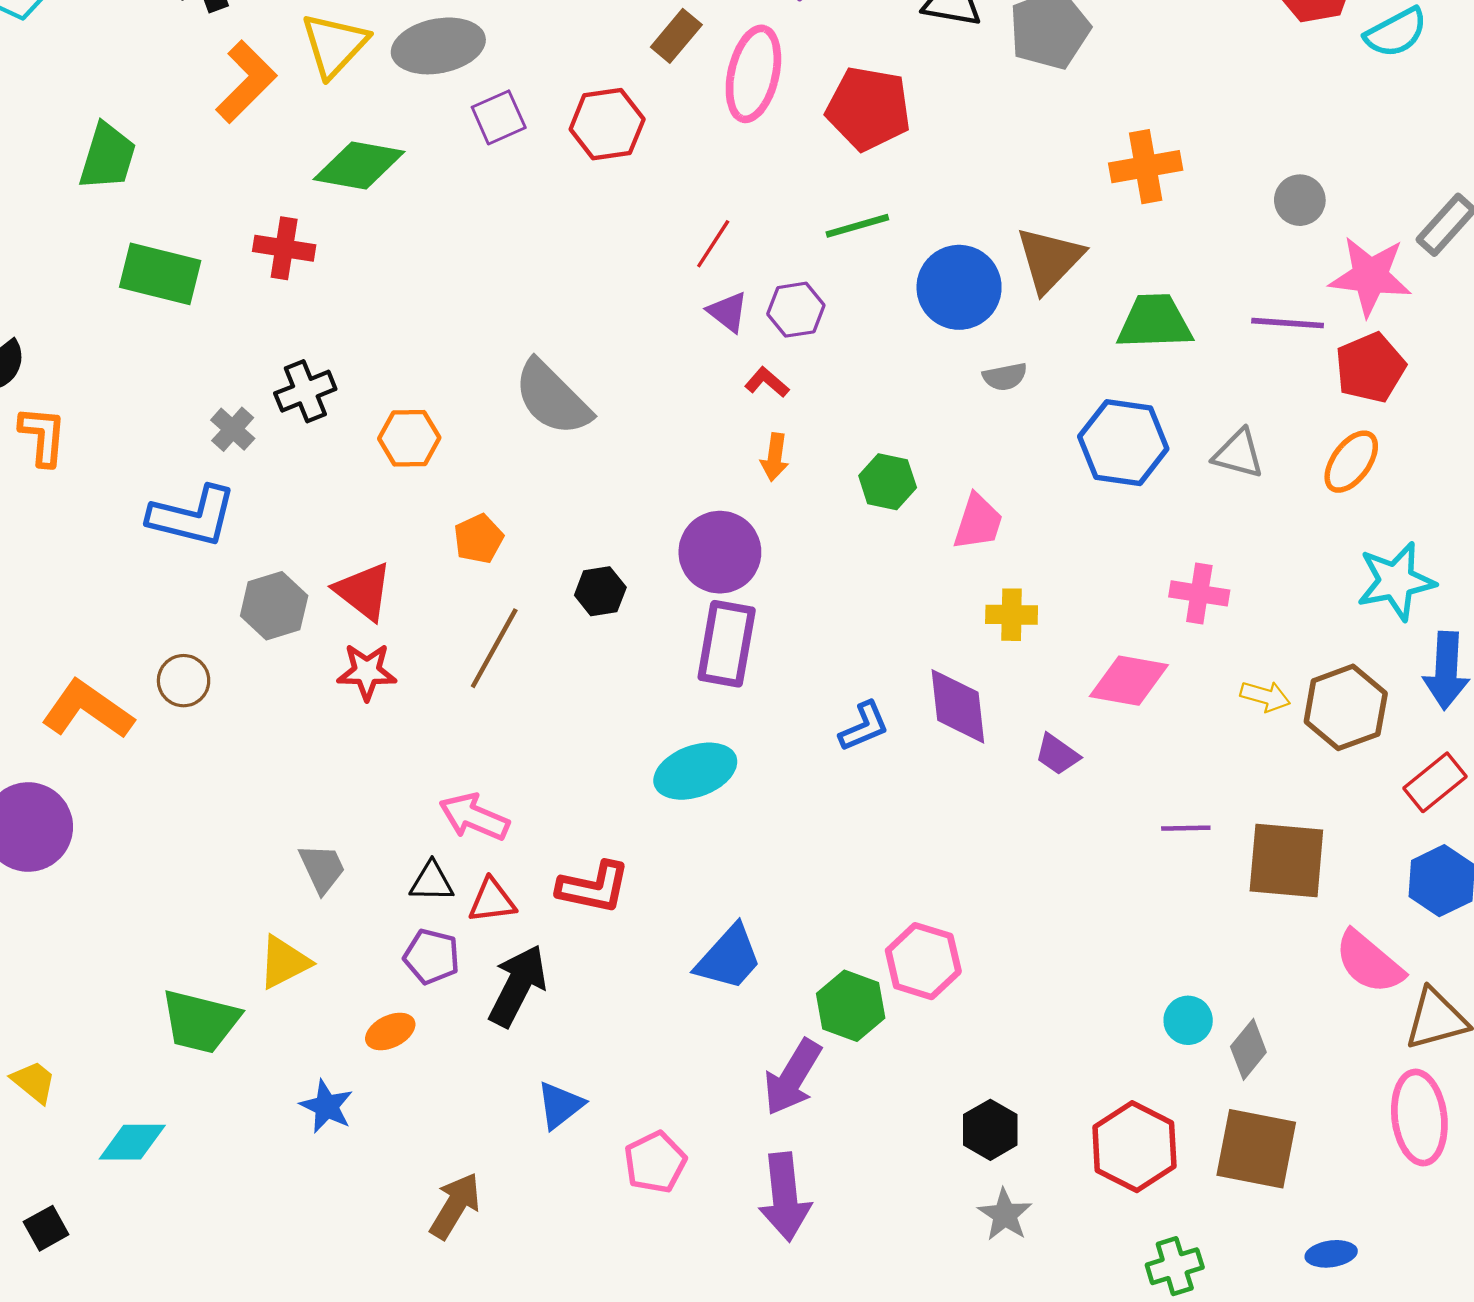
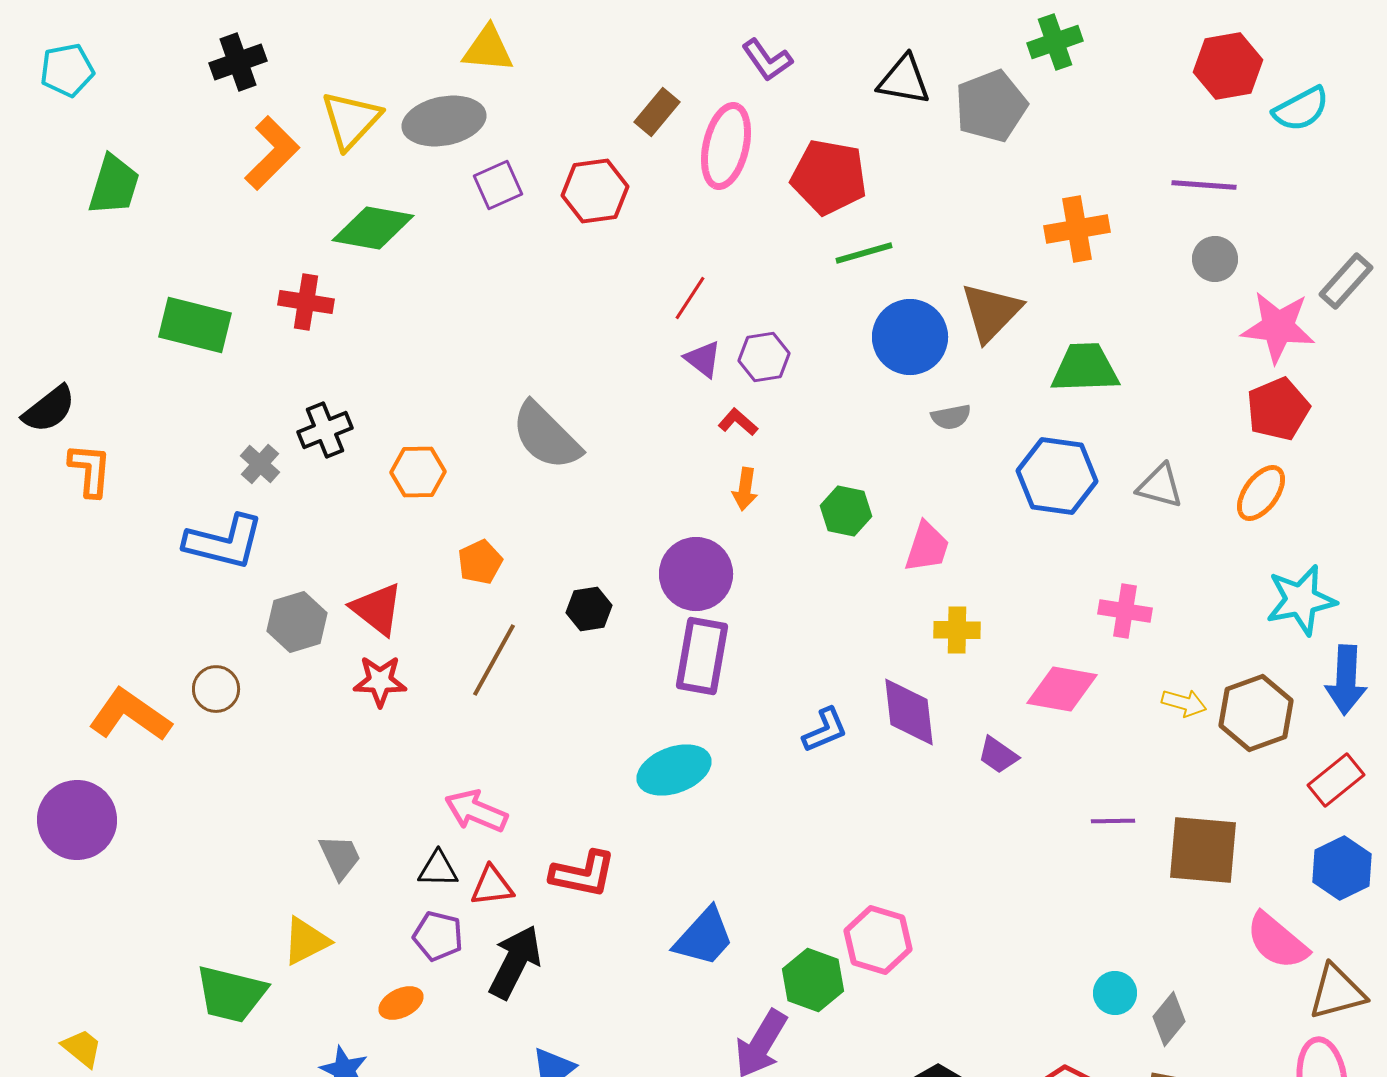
green trapezoid: (108, 157) -> (114, 185), moved
green line: (857, 226) -> (864, 253), moved
purple line: (1288, 323) -> (1204, 185), moved

